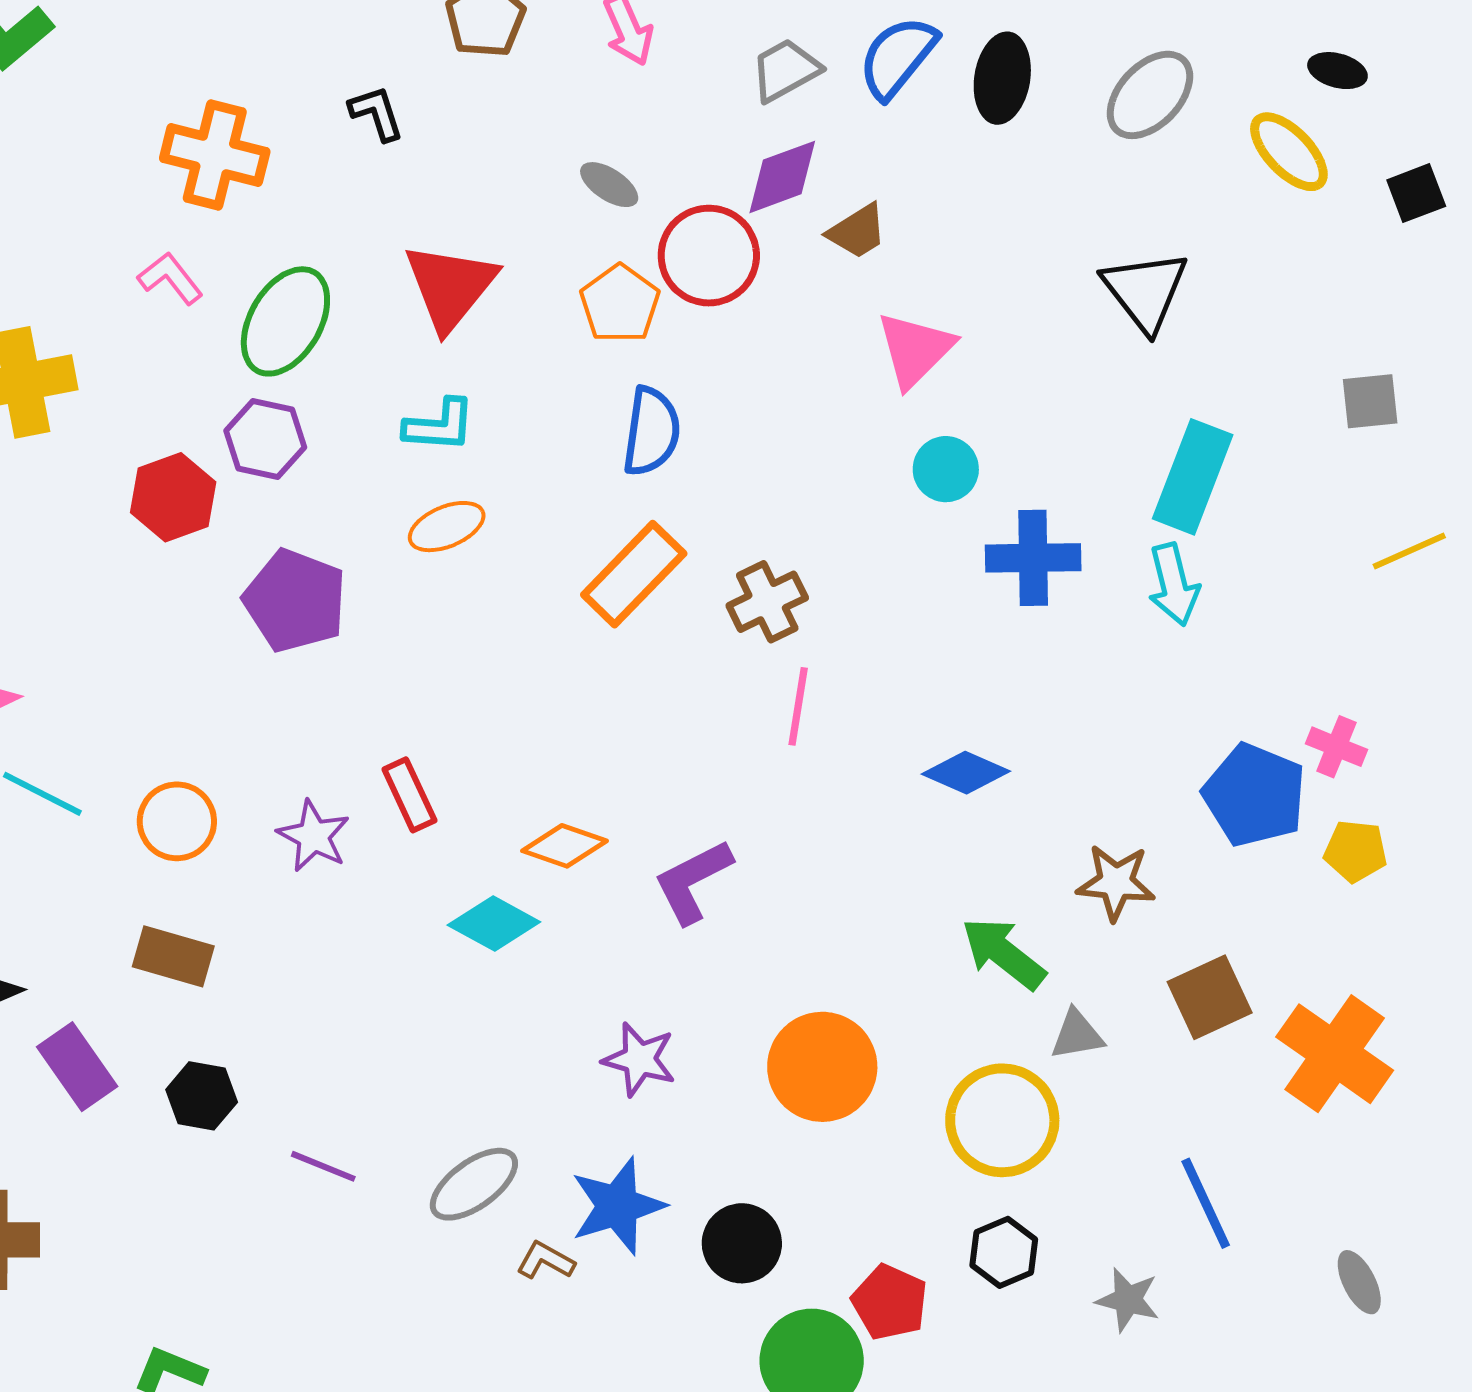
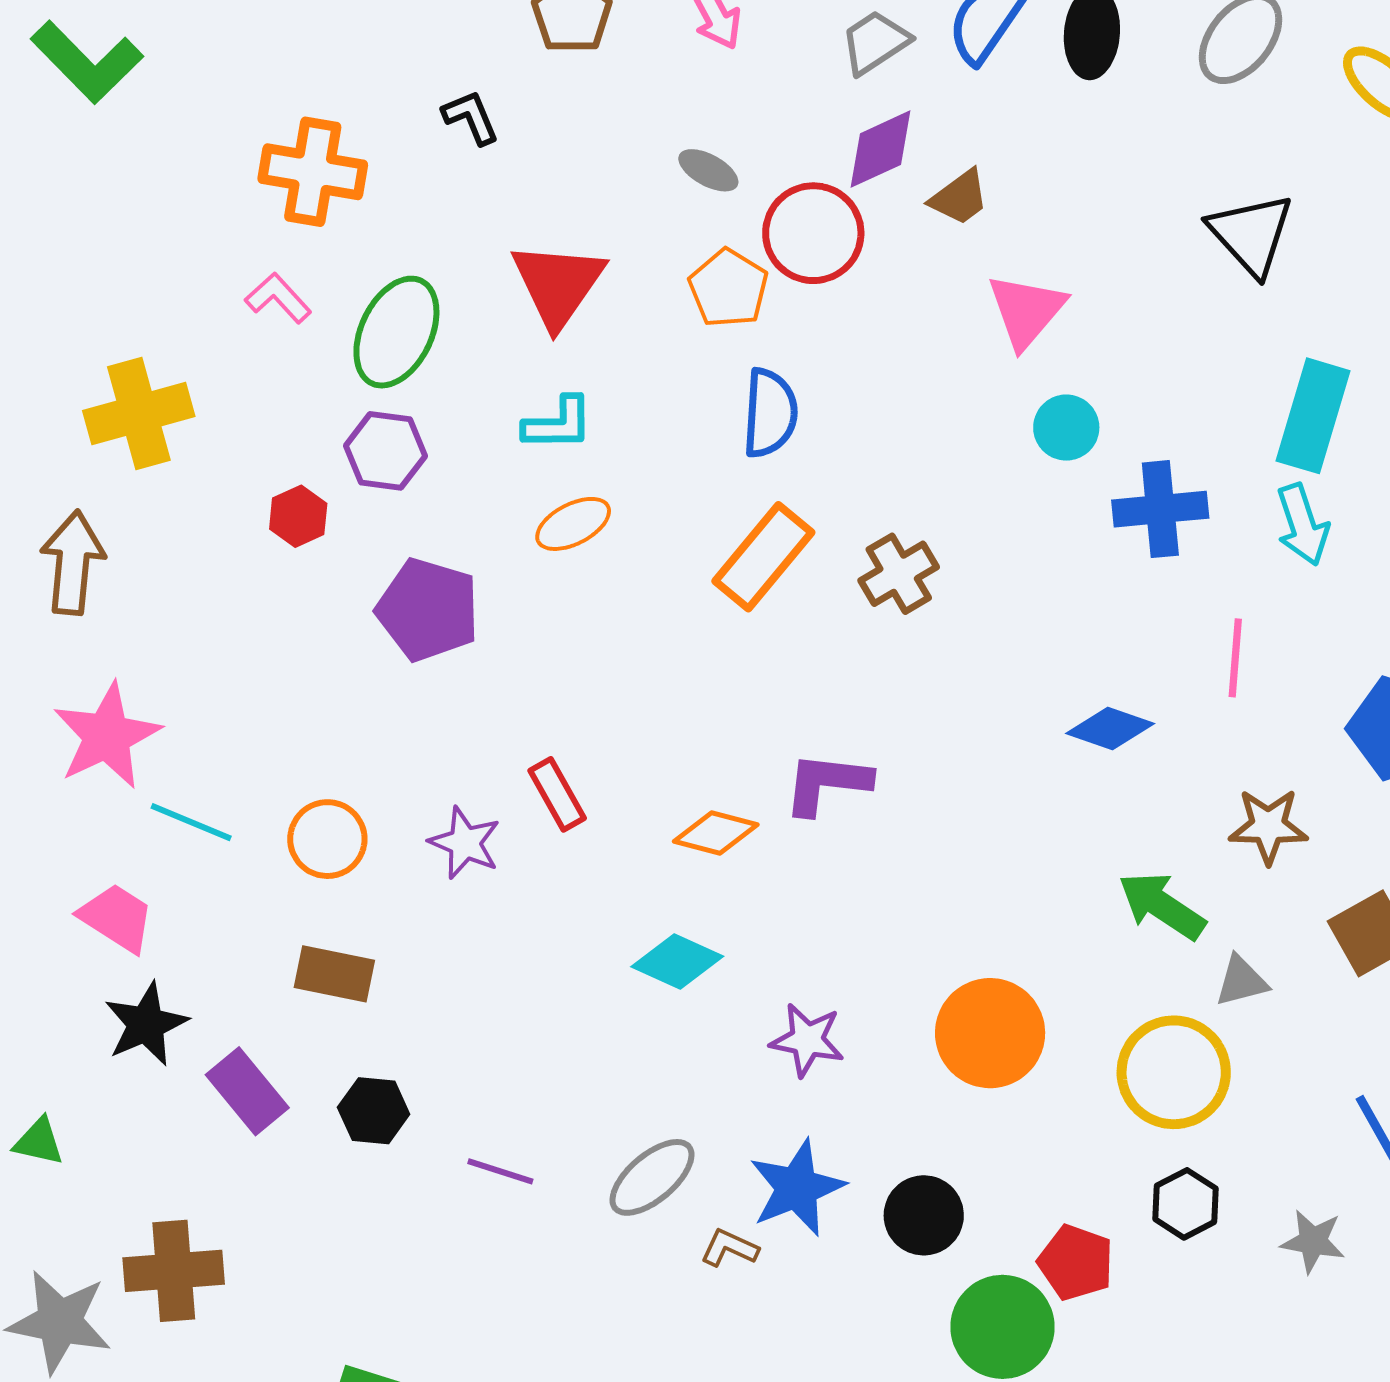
red hexagon: (173, 497) -> (298, 516), size x0.7
pink line: (798, 706) -> (1235, 658), moved
purple L-shape: (693, 881) -> (827, 783), moved, turned 38
cyan diamond: (494, 924) -> (677, 962), moved

